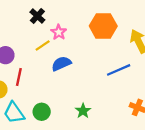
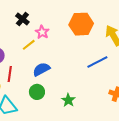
blue semicircle: (61, 64) -> (41, 69), moved
green circle: (42, 112) -> (37, 92), moved

